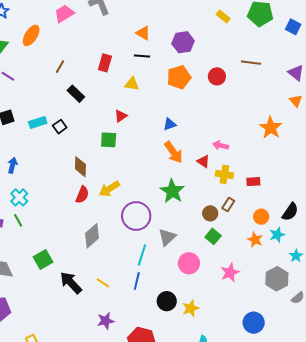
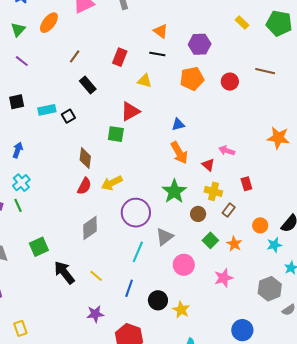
red triangle: (121, 116) -> (130, 111), size x1.5
orange star: (271, 128) -> (278, 138), turned -30
yellow cross: (224, 174) -> (213, 191), moved
red rectangle: (253, 182) -> (246, 184), moved, turned 72
brown circle: (210, 213) -> (198, 214), moved
orange star: (255, 240) -> (234, 244), moved
blue line: (137, 281) -> (129, 288), moved
yellow star: (191, 308) -> (181, 310), turned -30

